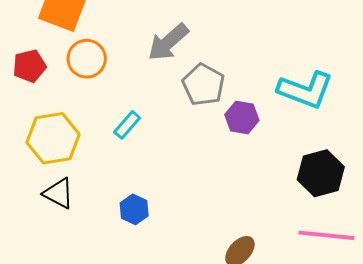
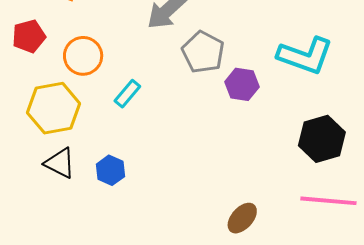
orange circle: (87, 59) -> (83, 56), moved
blue hexagon: (134, 209) -> (110, 170), moved

